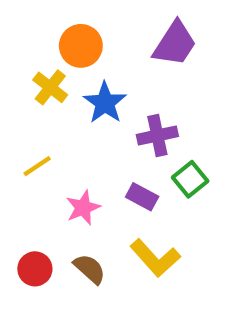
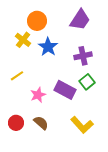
purple cross: (157, 136) -> (83, 56), moved
purple rectangle: (142, 197) -> (65, 90), size x1.5
yellow L-shape: (155, 258) -> (82, 125), moved

